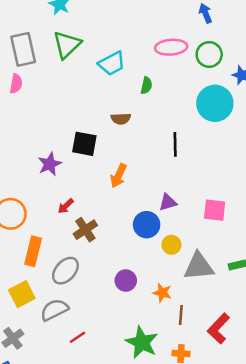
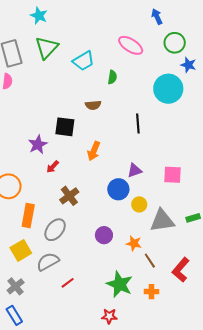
pink ellipse: (171, 47) -> (131, 45), turned 40
green circle: (209, 54) -> (175, 43), moved
red arrow: (66, 206) -> (53, 167), moved
brown line: (181, 315) -> (150, 261), turned -35

